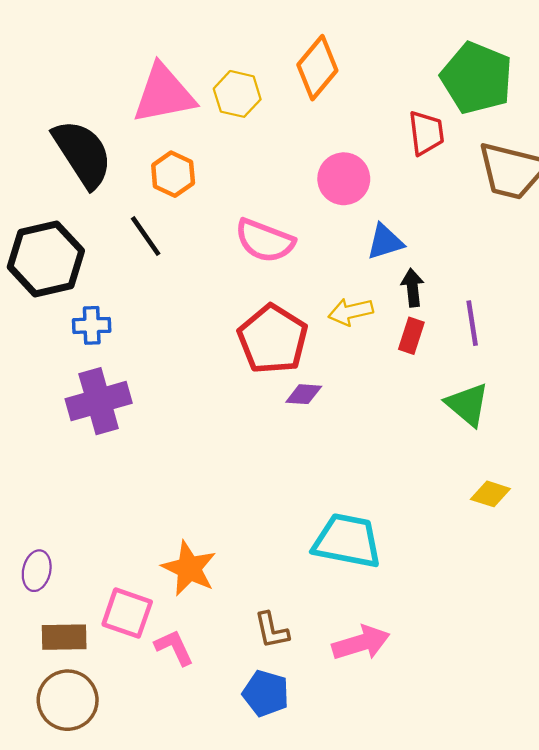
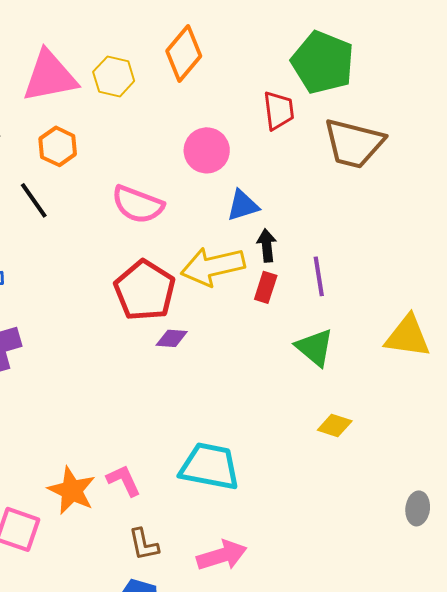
yellow arrow: (351, 312) -> (213, 266), size x1.6
pink L-shape: (174, 647) -> (124, 480), moved

